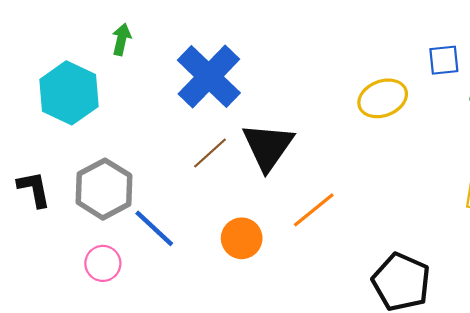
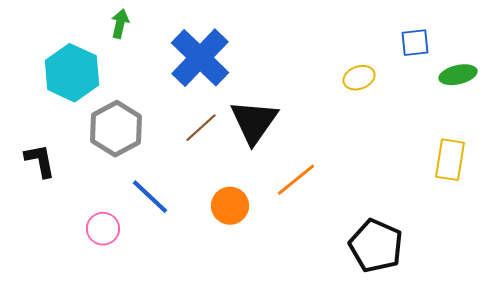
yellow ellipse: (383, 98) -> (359, 78), size x0.7
gray hexagon: (104, 189) -> (116, 129), moved

